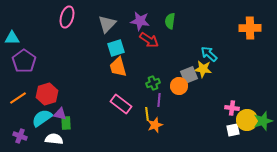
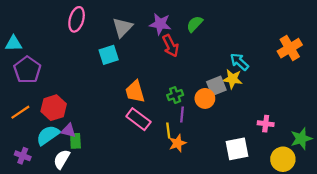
green semicircle: (170, 21) -> (195, 24), turned 35
orange cross: (250, 28) -> (290, 48), moved, turned -30
red arrow: (149, 40) -> (171, 46), turned 30
cyan square: (116, 48) -> (109, 55), moved
orange trapezoid: (118, 67) -> (135, 92), moved
yellow circle: (247, 120) -> (283, 159), moved
white square: (233, 130) -> (237, 149), moved, size x1.5
white semicircle: (54, 139) -> (62, 159), turned -66

